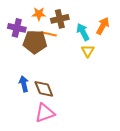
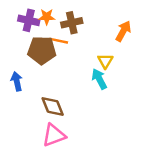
purple cross: (17, 28) -> (29, 20), moved
cyan arrow: (83, 32) -> (99, 79), moved
blue arrow: (24, 84) -> (17, 81), moved

